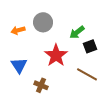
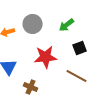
green arrow: (77, 32) -> (67, 25), moved
red star: (56, 55) -> (46, 57), turned 30

